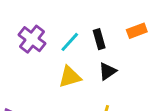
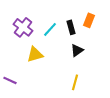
orange rectangle: (137, 31) -> (89, 20), moved, turned -48
yellow triangle: (70, 77) -> (35, 54), moved

